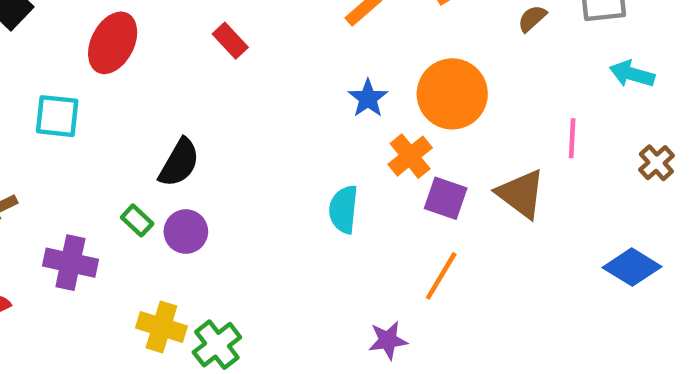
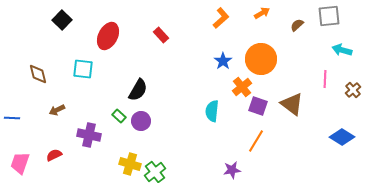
pink line: (572, 138) -> (325, 79), moved

